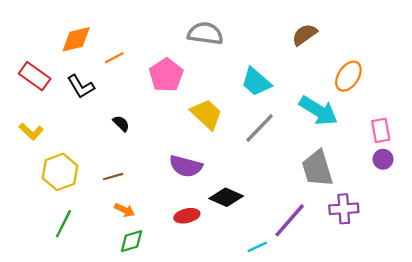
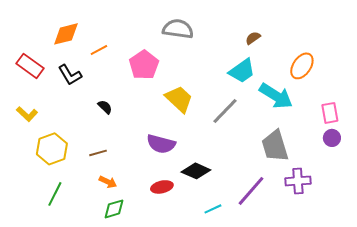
brown semicircle: (305, 35) -> (253, 38), moved, size x0.7
cyan trapezoid: (256, 82) -> (242, 71), moved, turned -76
cyan line: (257, 247) -> (213, 209), moved

